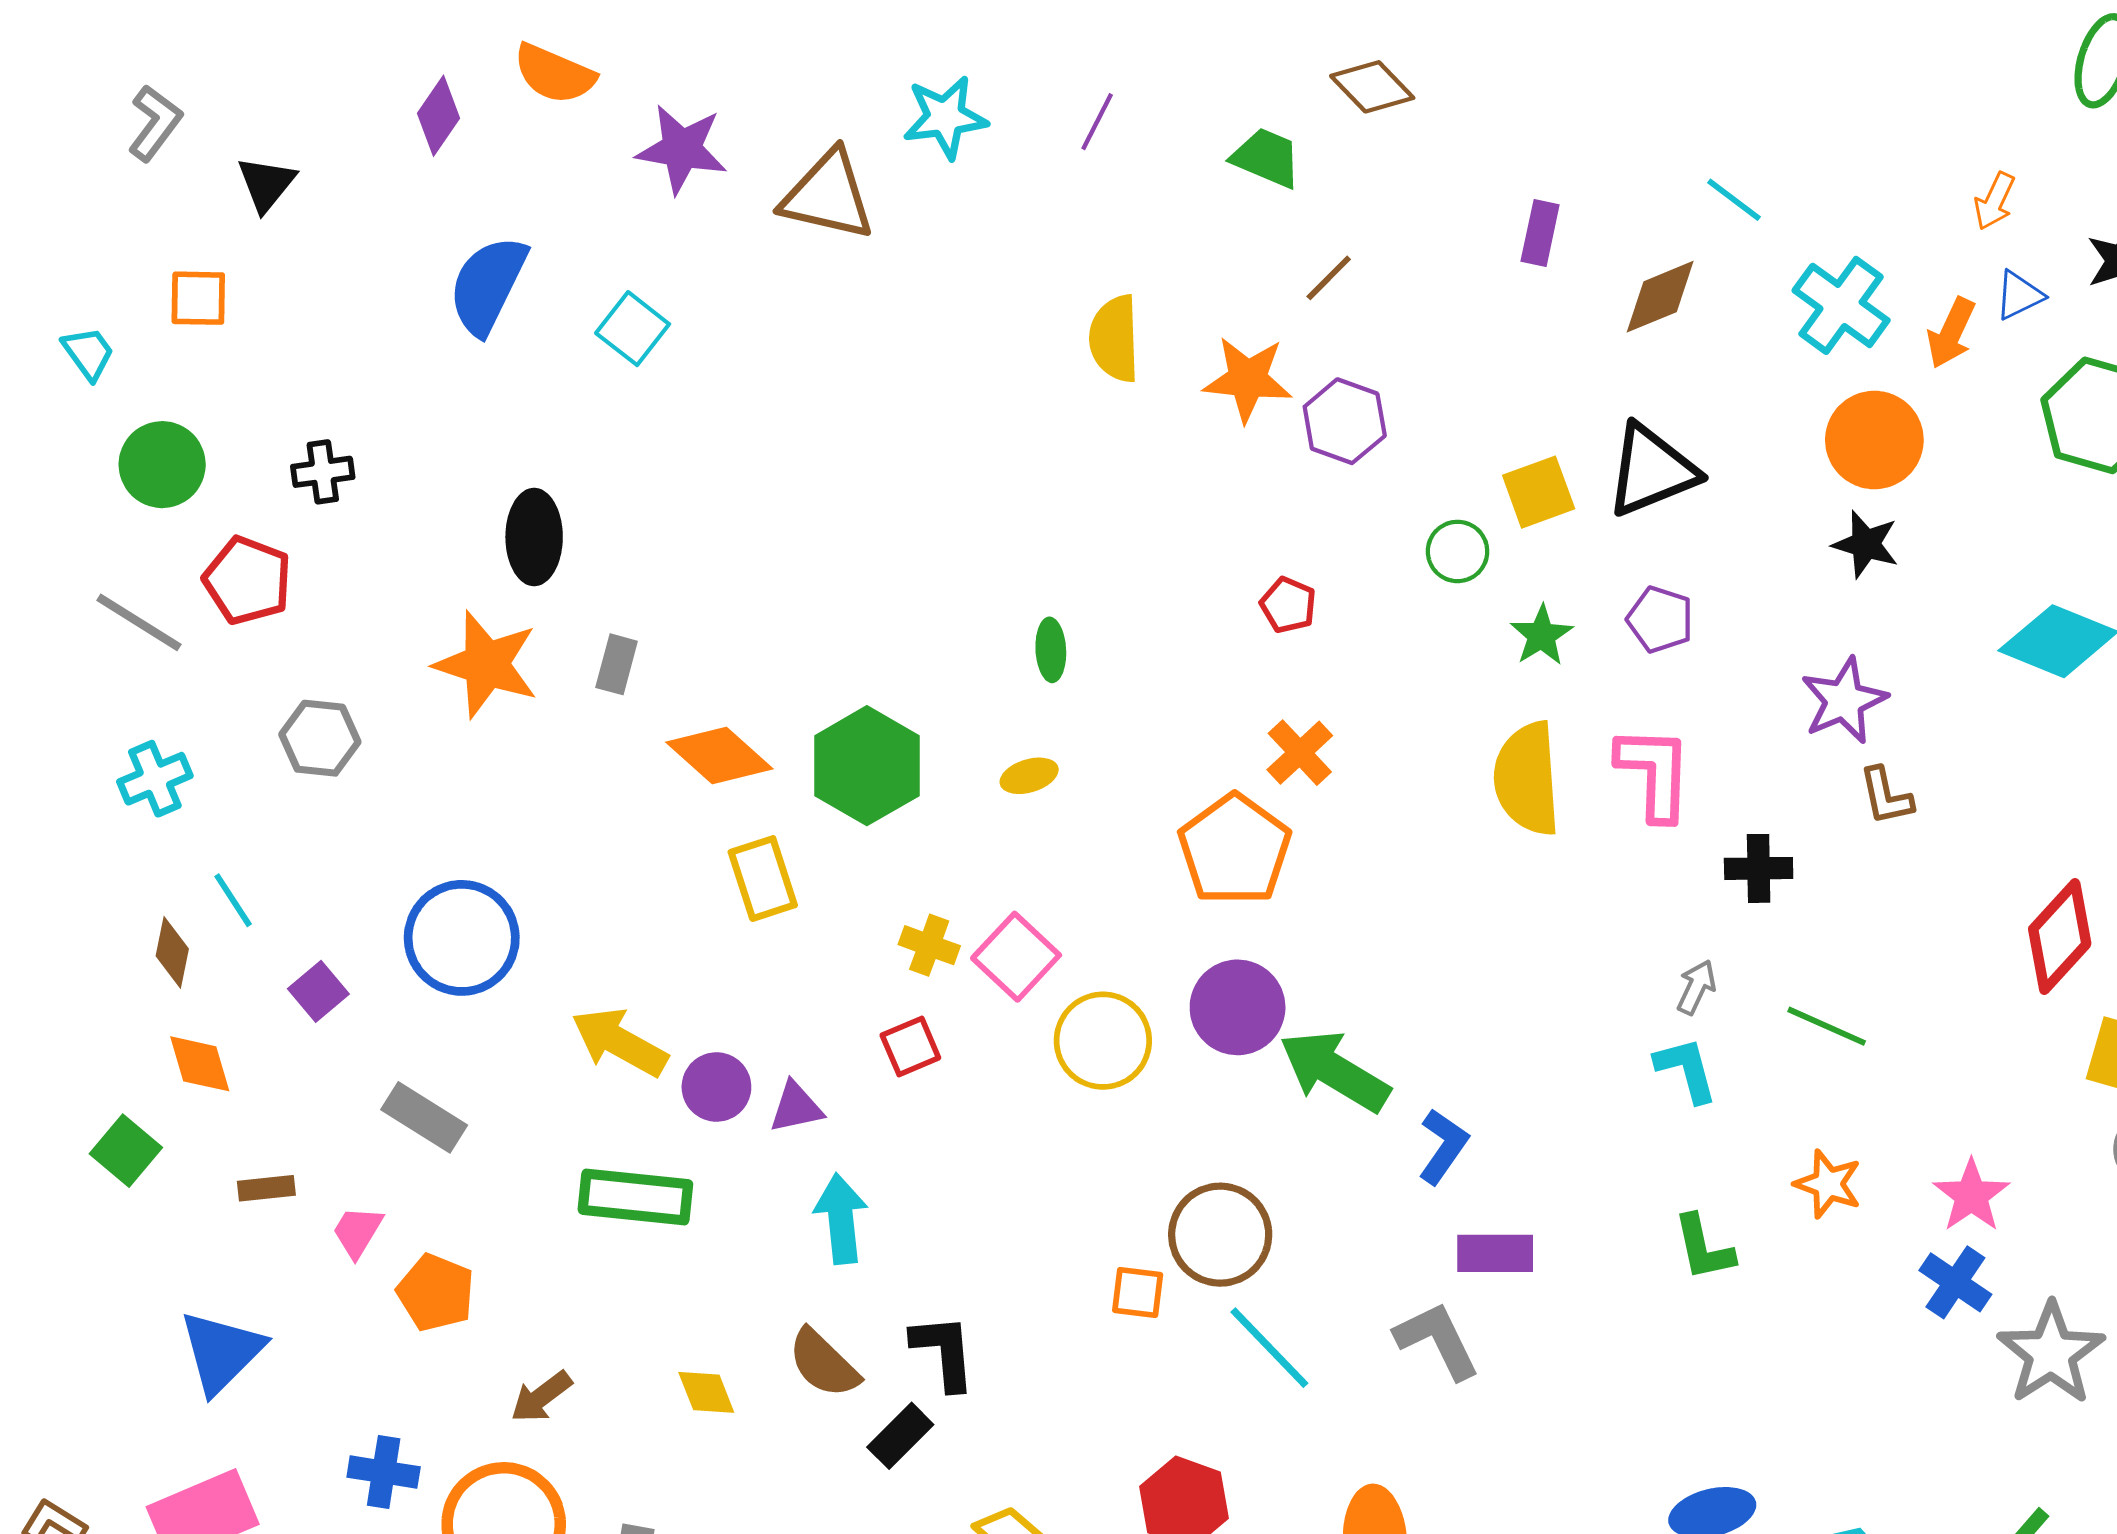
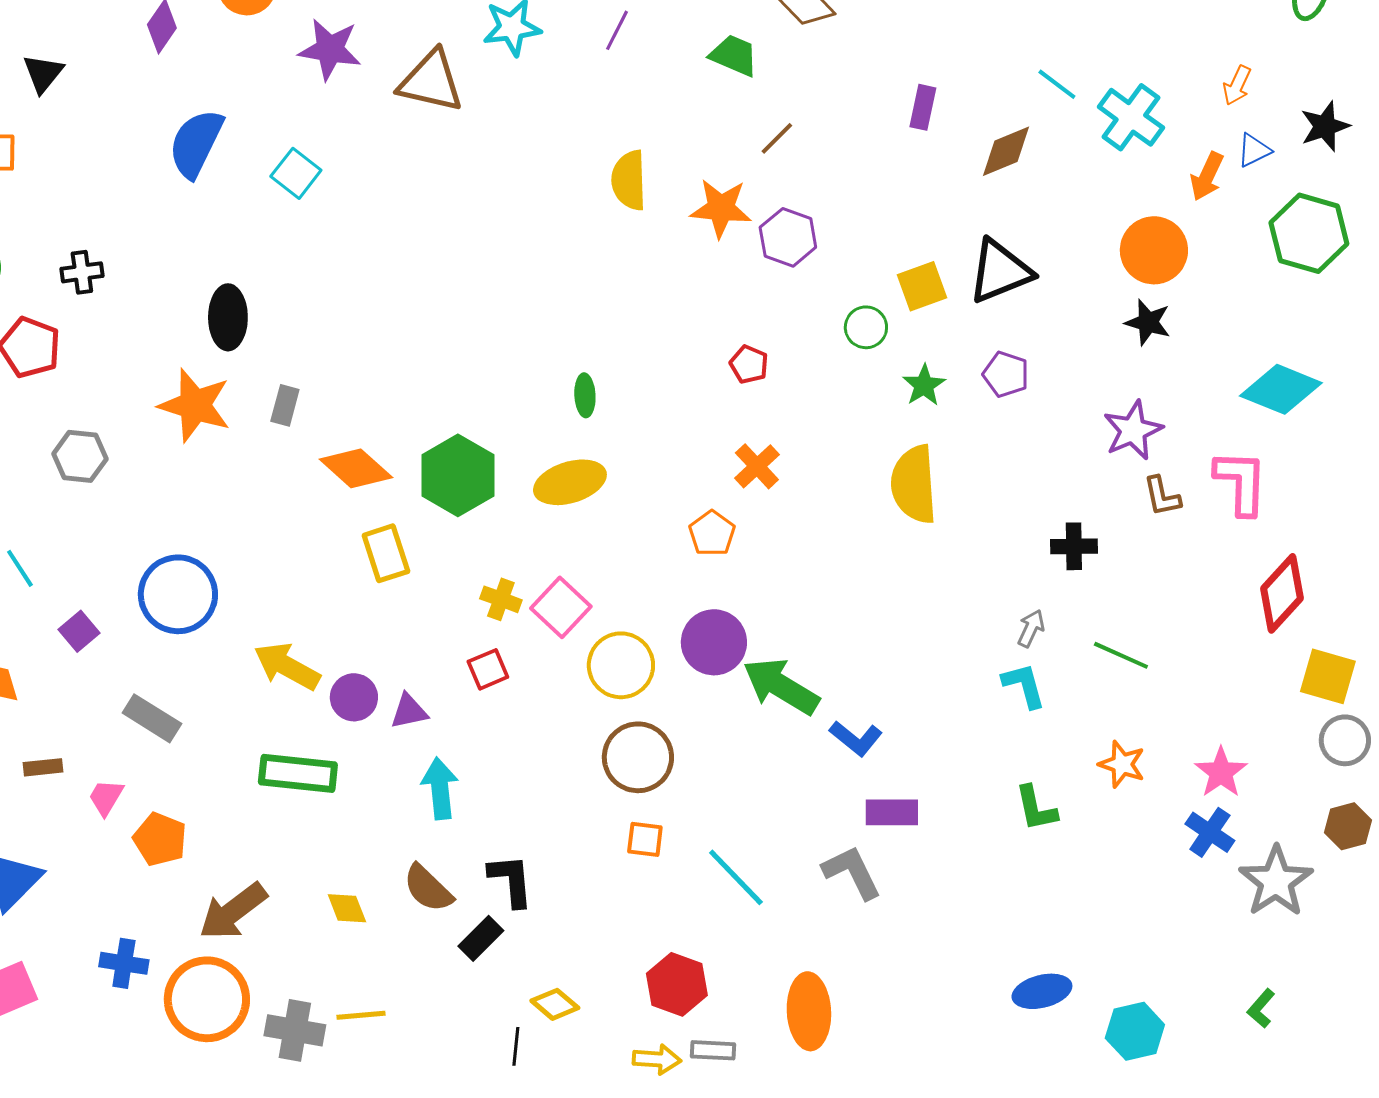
cyan cross: (1841, 305) -> (1131, 117), moved
pink L-shape: (1654, 773) -> (1241, 482), moved
yellow ellipse: (1029, 776) -> (570, 482), size x1.8
orange pentagon: (1235, 850) -> (712, 533), size x0.6
blue L-shape: (1443, 1146) -> (856, 738), turned 94
brown circle: (1220, 1235) -> (638, 757), moved
brown arrow: (541, 1397) -> (233, 911), size x1.6

